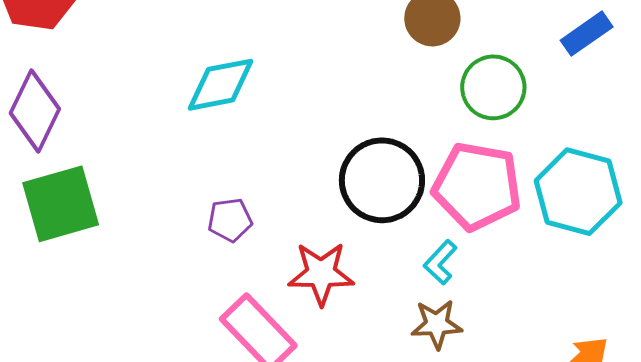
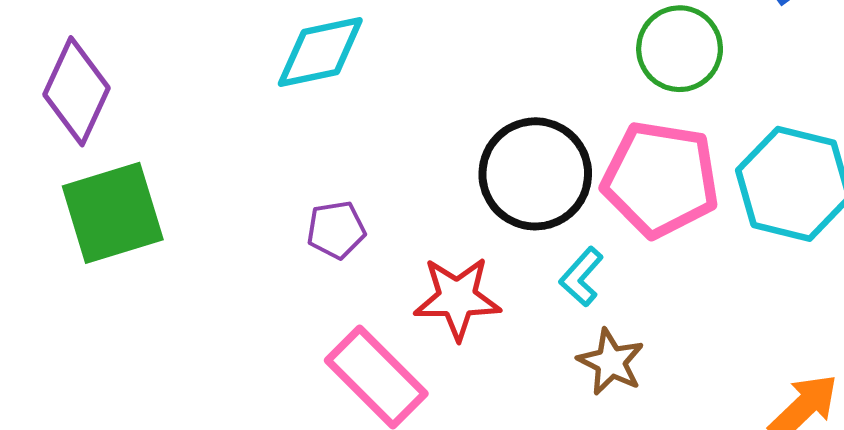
cyan L-shape: (440, 262) -> (581, 277), moved
brown star: (437, 324) -> (611, 362), turned 30

